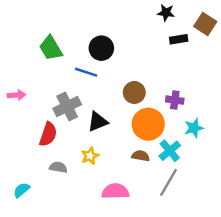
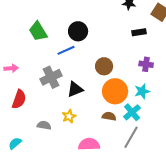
black rectangle: (179, 39) -> (139, 32), moved
blue line: (86, 72) -> (66, 50), turned -42
purple cross: (175, 100) -> (146, 64), moved
cyan star: (194, 128) -> (142, 91), moved
red semicircle: (48, 134) -> (19, 99), moved

